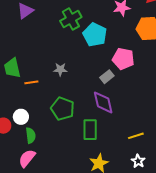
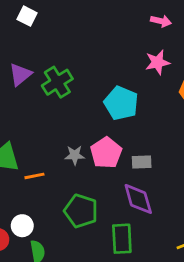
green cross: (71, 19) -> (57, 82), moved
pink pentagon: (123, 59) -> (106, 153), moved, turned 30
gray rectangle: (107, 77) -> (142, 162), turned 40

